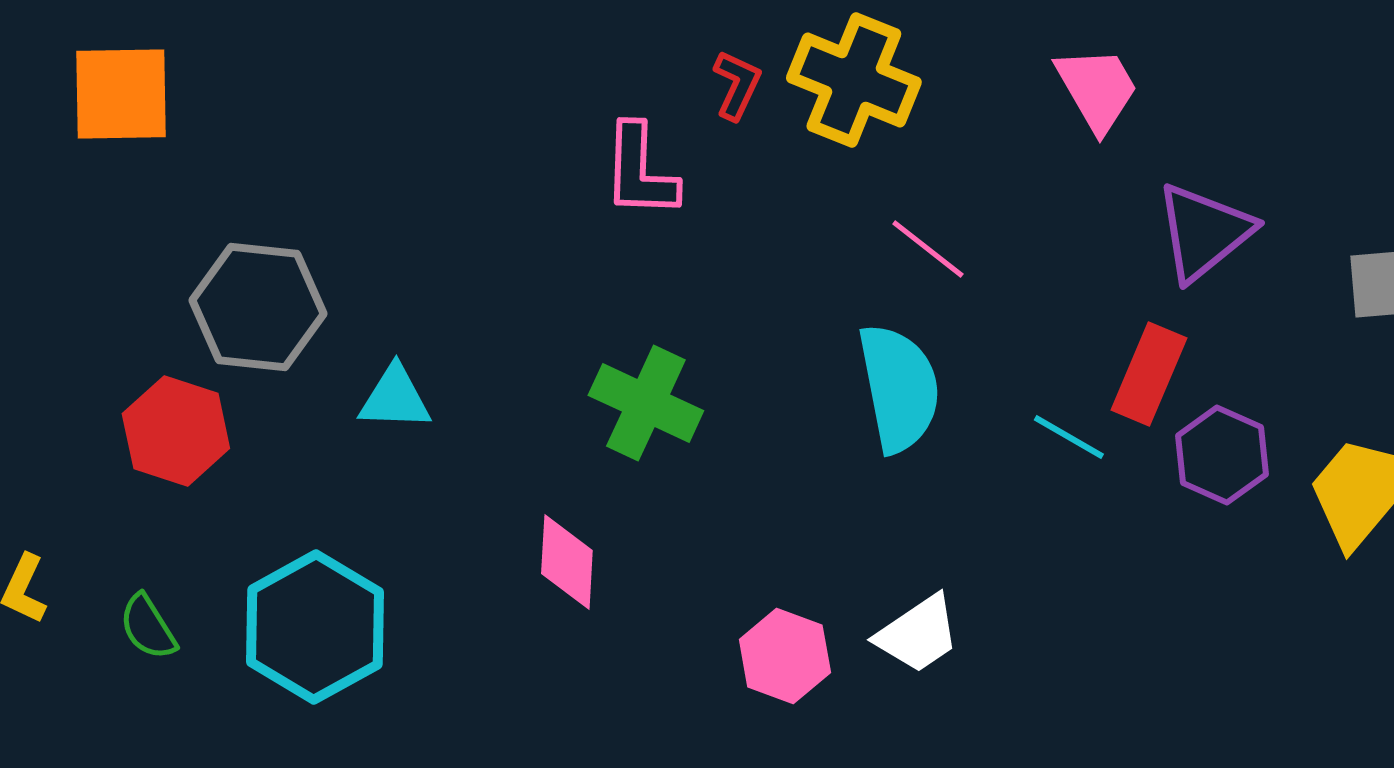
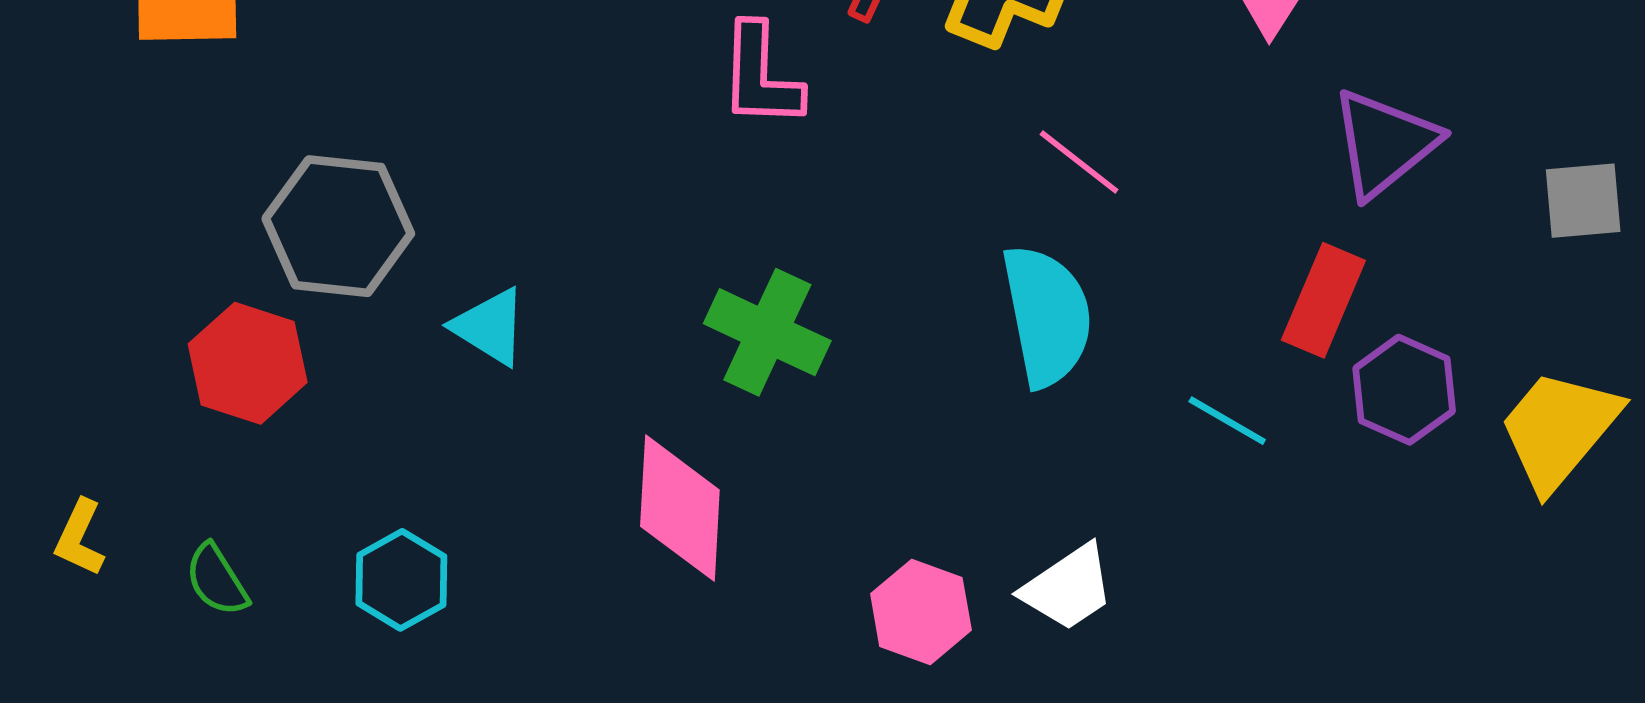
cyan triangle: (395, 398) -> (490, 327), turned 30
cyan line: (1069, 437) -> (1227, 421), moved
pink diamond: (567, 562) -> (680, 508), size x1.4
cyan hexagon: (315, 627) -> (401, 580), size x0.6

